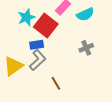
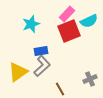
red square: (46, 25) -> (69, 31), moved, turned 30
gray cross: (86, 48) -> (90, 79), moved

